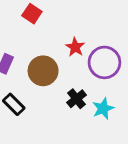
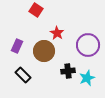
red star: (75, 47) -> (57, 33), moved
black cross: (77, 99) -> (68, 71), turned 32

